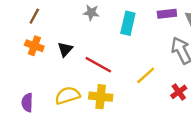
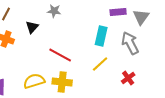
cyan rectangle: (128, 23) -> (101, 36), moved
black triangle: (65, 49) -> (32, 27), moved

